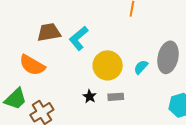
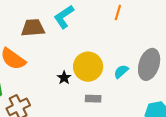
cyan L-shape: (79, 38) -> (64, 17), moved
black star: (90, 96) -> (64, 78), moved

